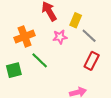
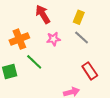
yellow rectangle: (76, 20) -> (79, 17), moved
red rectangle: (92, 61) -> (90, 71), moved, turned -60

